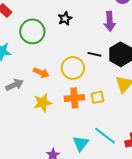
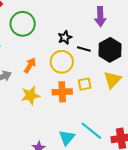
black star: (65, 19) -> (65, 37), moved
orange arrow: (41, 73) -> (30, 65), turned -84
yellow square: (97, 97) -> (85, 84), moved

